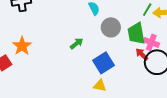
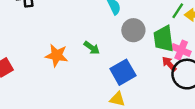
green arrow: (77, 43) -> (92, 48), turned 72
orange star: (22, 46) -> (57, 55), moved, turned -30

